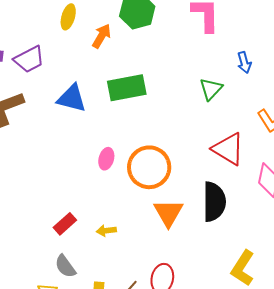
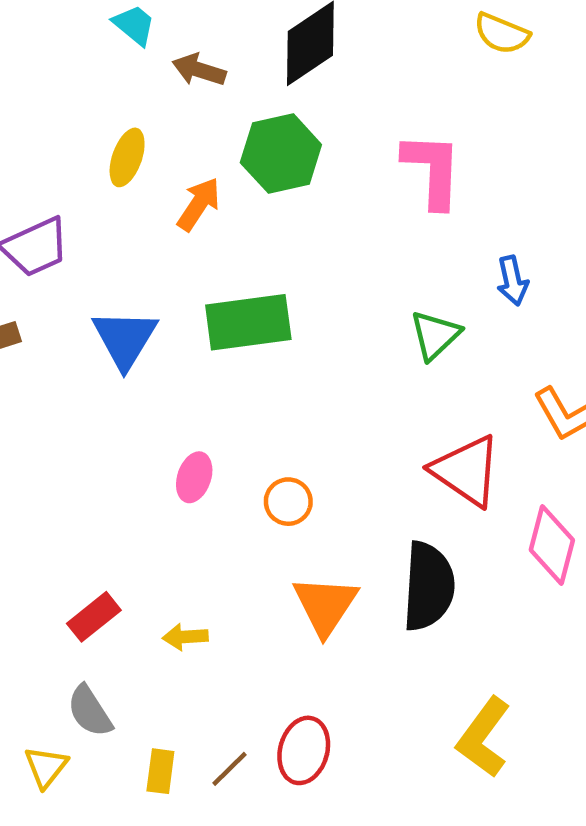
blue triangle: (72, 98) -> (125, 339), turned 44
orange circle: (149, 167) -> (288, 502), size x0.5

